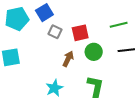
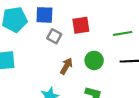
blue square: (44, 13) -> (44, 15), turned 30
red square: (80, 33) -> (81, 25), moved

